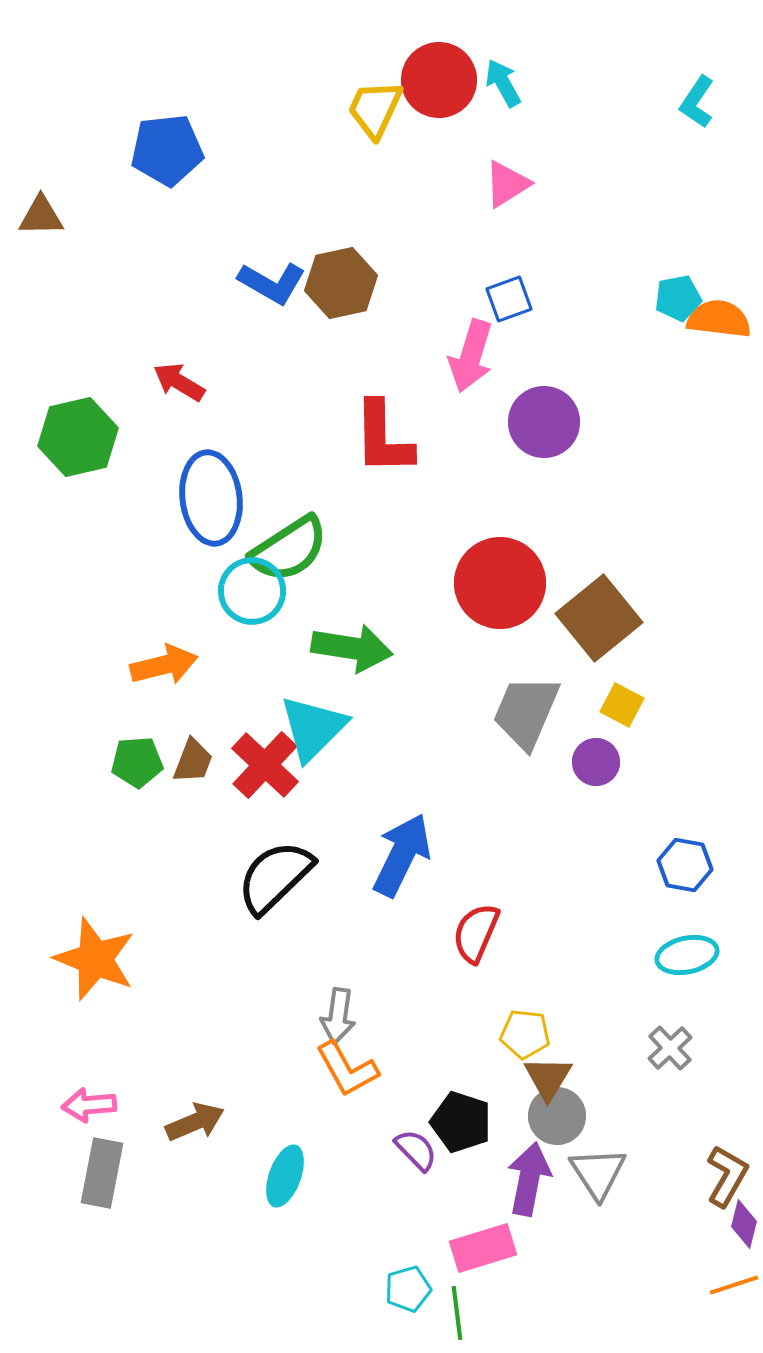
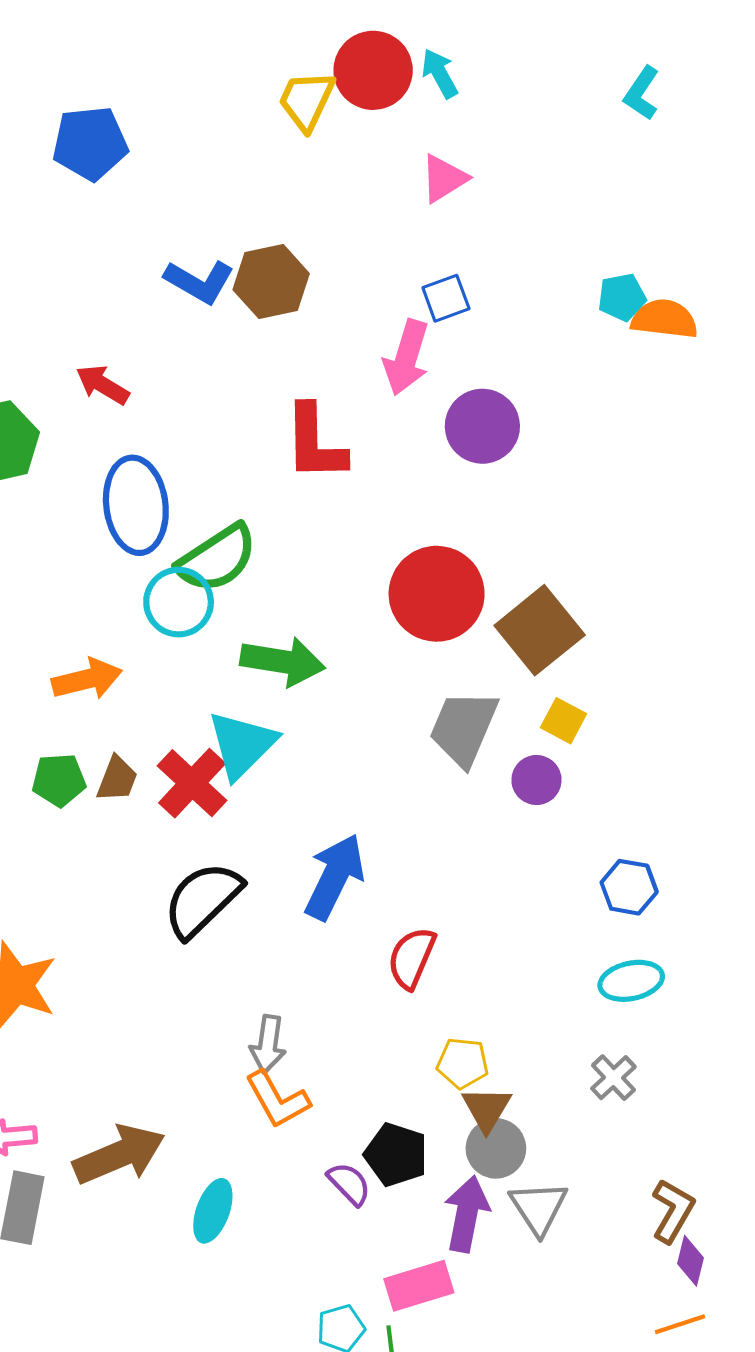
brown arrow: (195, 1122) -> (119, 1155), size x1.5

